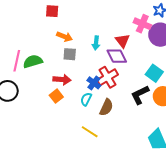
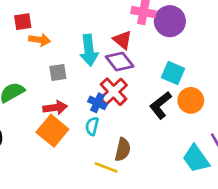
orange arrow: (65, 37) -> (40, 40), moved
cyan arrow: (96, 43) -> (89, 50), size x1.6
orange square: (56, 96) -> (52, 131), size x1.6
brown semicircle: (106, 107) -> (123, 149), moved

